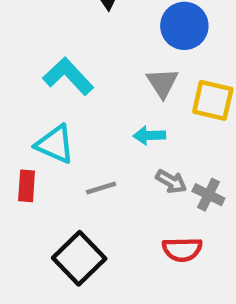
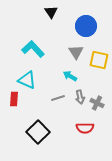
cyan arrow: (149, 135) -> (70, 76), turned 32
gray arrow: (171, 181) -> (80, 97), turned 48
gray line: (101, 188) -> (58, 98), moved

